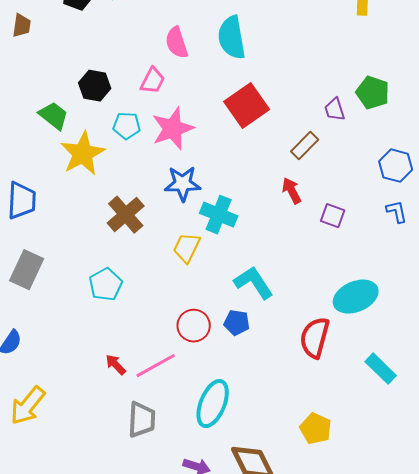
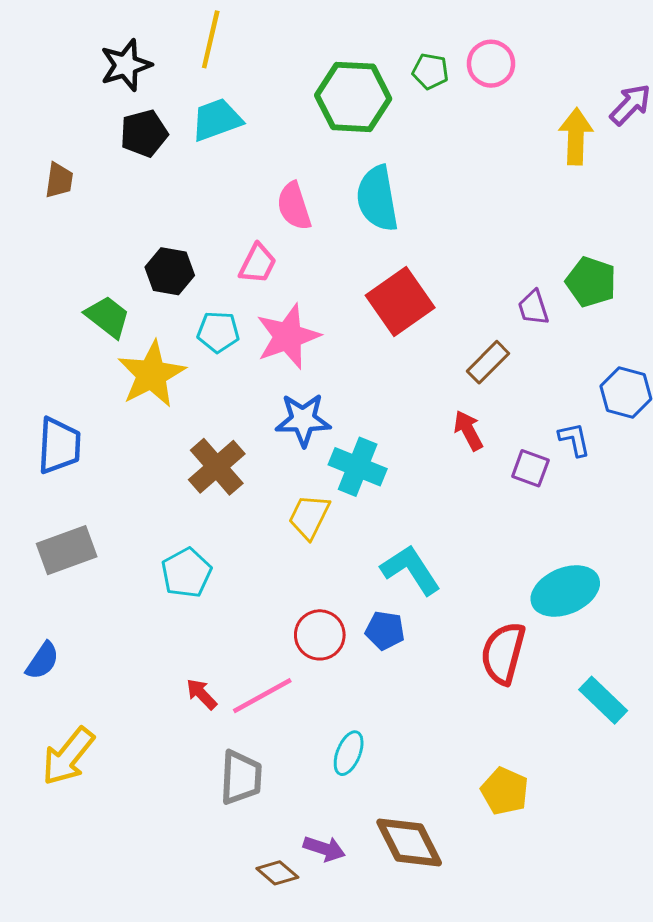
blue L-shape: (397, 212) -> (574, 439), moved
gray rectangle: (27, 270) -> (67, 550), turned 45
cyan ellipse: (213, 404) -> (349, 753), size x0.6

